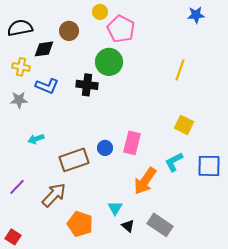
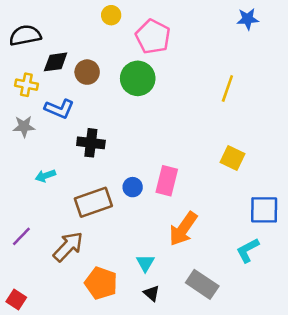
yellow circle: (100, 12) -> (111, 15), moved
brown circle: (69, 31) -> (87, 72), moved
black cross: (87, 85) -> (91, 143), moved
cyan L-shape: (174, 162) -> (248, 250), moved
black triangle: (128, 226) -> (152, 293), moved

